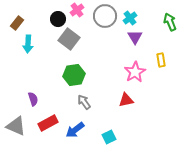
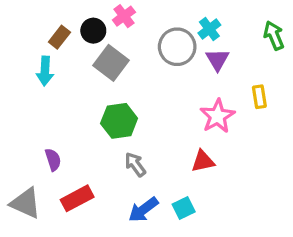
gray circle: (105, 16) -> (177, 47), moved
brown rectangle: (17, 23) -> (59, 37), moved
blue arrow: (75, 130) -> (143, 210), moved
cyan square: (109, 137) -> (184, 208), moved

